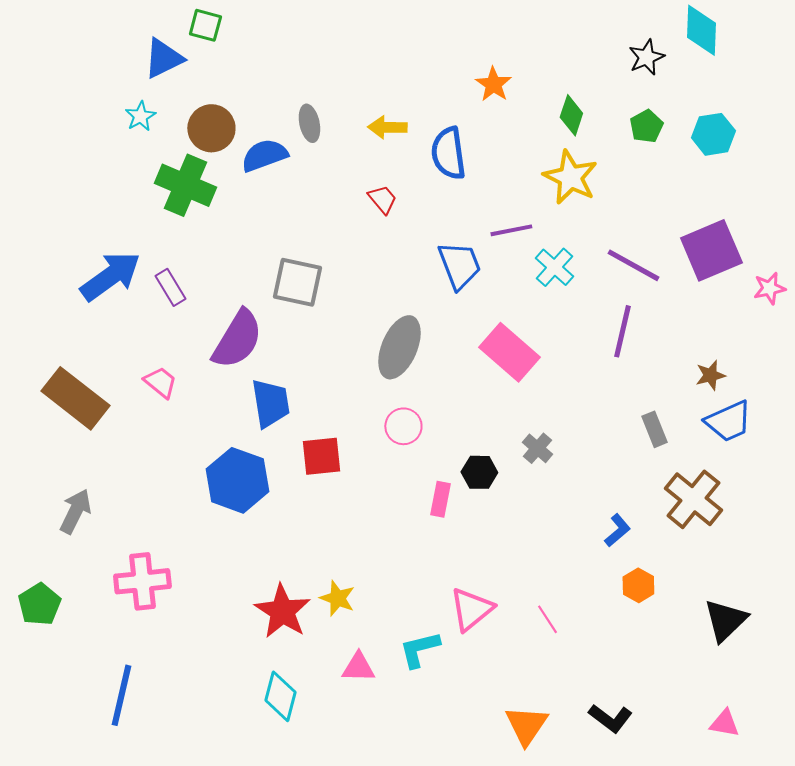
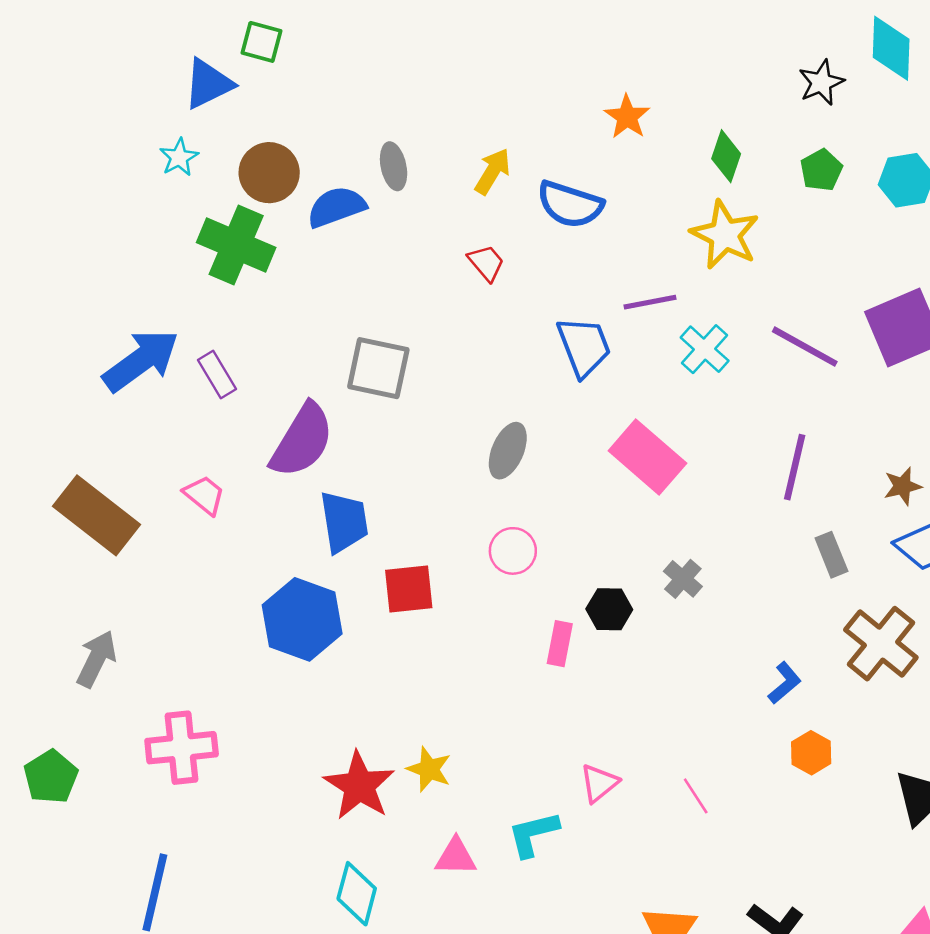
yellow arrow: (387, 127) -> (493, 171), turned 120
blue semicircle: (448, 153) -> (570, 204), turned -64
purple line: (622, 331) -> (795, 467), moved
gray ellipse: (399, 347) -> (508, 451), size x0.7
pink triangle: (471, 609) -> (599, 783), size x0.7

